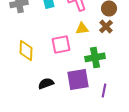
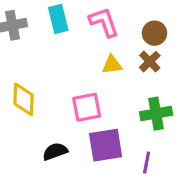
pink square: (61, 44) -> (87, 107), moved
green cross: (95, 57) -> (156, 114), moved

